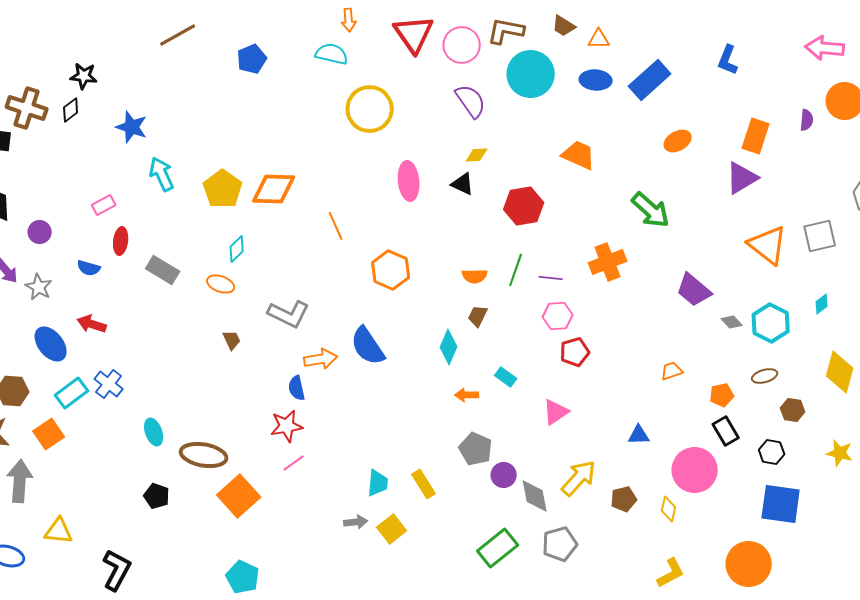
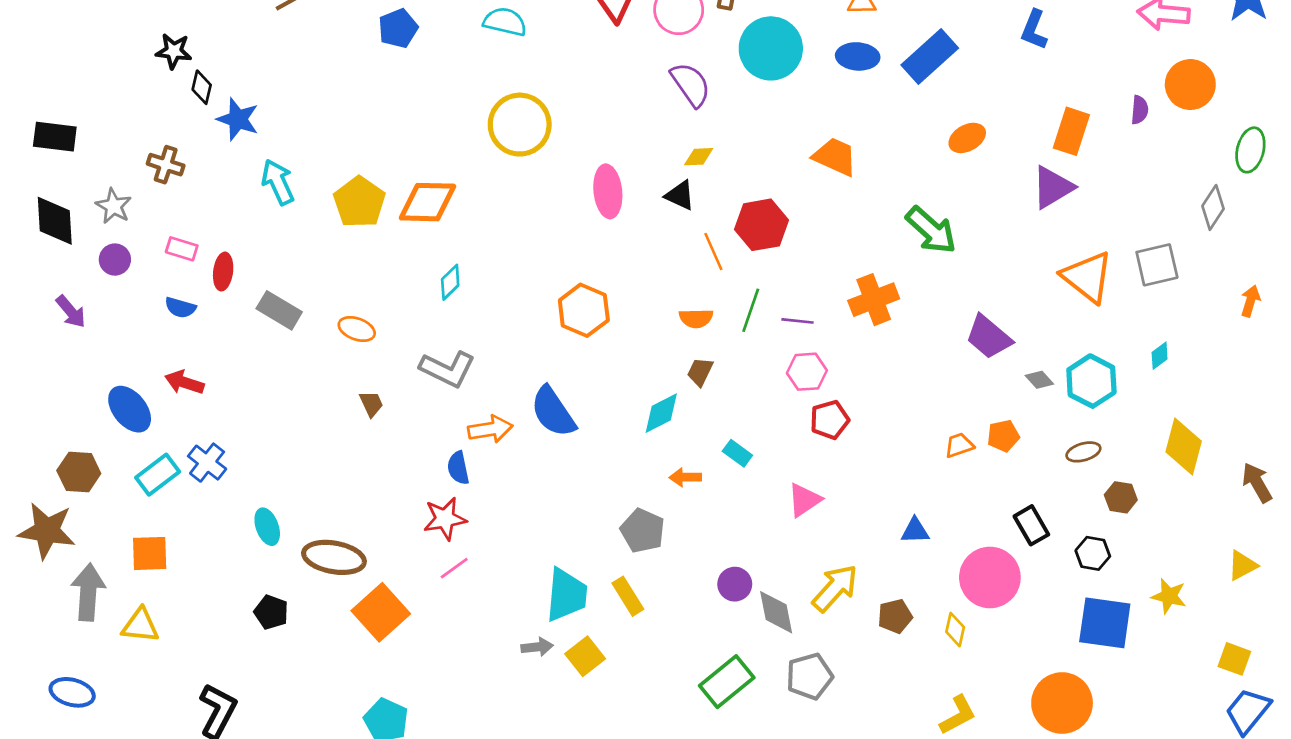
brown cross: (27, 108) -> (166, 165), moved, size x0.7
yellow circle: (370, 109) -> (520, 125), moved
black diamond: (71, 110) -> (202, 87), moved, turned -40
pink rectangle: (104, 205) -> (182, 249), moved, turned 45
orange line: (336, 226) -> (713, 251), moved
cyan diamond: (237, 249) -> (450, 282), moved
gray star: (39, 287) -> (114, 206), moved
cyan diamond: (449, 347) -> (661, 413), turned 40
orange pentagon: (722, 395) -> (1003, 436), moved
orange square: (49, 434) -> (150, 553), moved, turned 32
gray pentagon: (476, 449) -> (643, 531), moved
yellow star: (840, 453) -> (1169, 596), moved
cyan trapezoid: (378, 483) -> (566, 595), size x1.5
yellow triangle: (59, 531) -> (140, 626), moved

